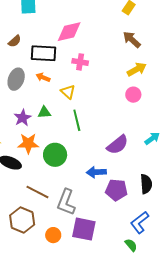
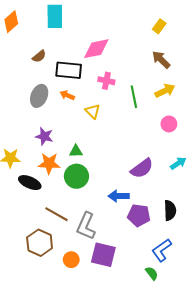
pink circle: (133, 95) -> (169, 124), moved
green triangle: (44, 112) -> (76, 151), moved
purple star: (23, 118) -> (44, 136), turned -30
green line: (77, 120) -> (134, 97), moved

